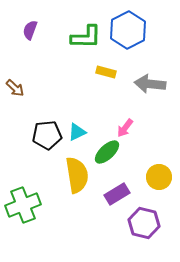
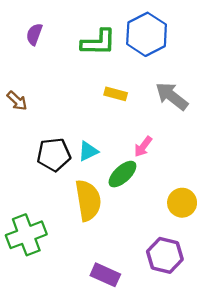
yellow rectangle: (106, 72) -> (116, 94), moved
gray arrow: (150, 84) -> (172, 96), turned 32
purple rectangle: (117, 194) -> (105, 275), moved, turned 55

